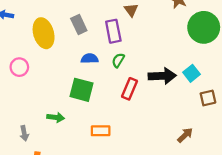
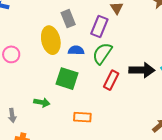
purple rectangle: (113, 31) -> (99, 27), turned 30
yellow ellipse: (44, 33) -> (51, 40), moved
green semicircle: (118, 60) -> (102, 53), size x1.6

